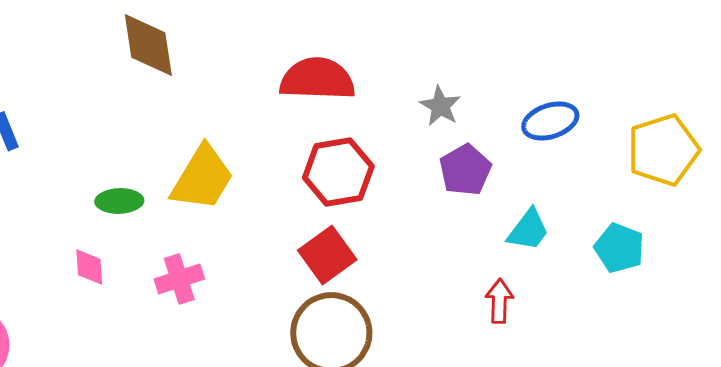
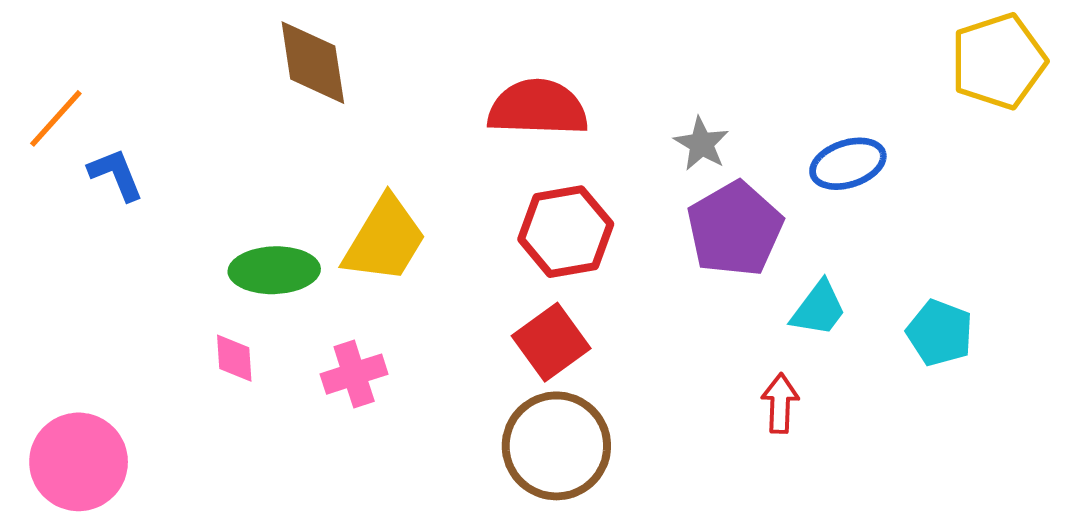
yellow pentagon: (663, 150) -> (998, 61), moved
purple pentagon: (465, 170) -> (735, 229), size x1.4
green ellipse: (119, 201) -> (274, 270), size x1.4

